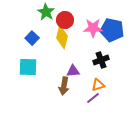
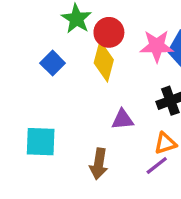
cyan square: (28, 67) -> (41, 142), moved
brown arrow: (64, 86) -> (99, 164), moved

